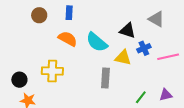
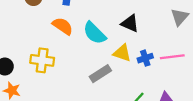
gray triangle: (156, 19) -> (180, 17), moved, turned 36
blue cross: (144, 48) -> (145, 58), moved
gray rectangle: (105, 78) -> (100, 74), turned 48

